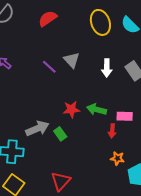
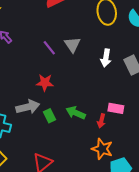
red star: (71, 109) -> (45, 83), moved
green arrow: (97, 109) -> (76, 113), moved
orange star: (117, 158) -> (102, 149), size x1.5

